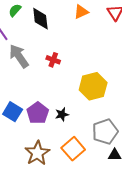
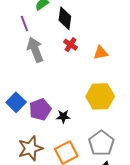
orange triangle: (81, 12) -> (101, 53), moved
red cross: (53, 60) -> (70, 45), moved
gray pentagon: (105, 132) -> (101, 143), turned -30

